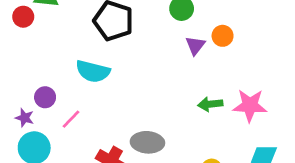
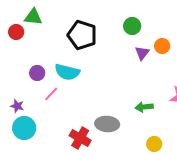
purple circle: (45, 97) -> (37, 73), moved
green arrow: (210, 104) -> (144, 107), moved
pink line: (71, 119) -> (51, 94), moved

